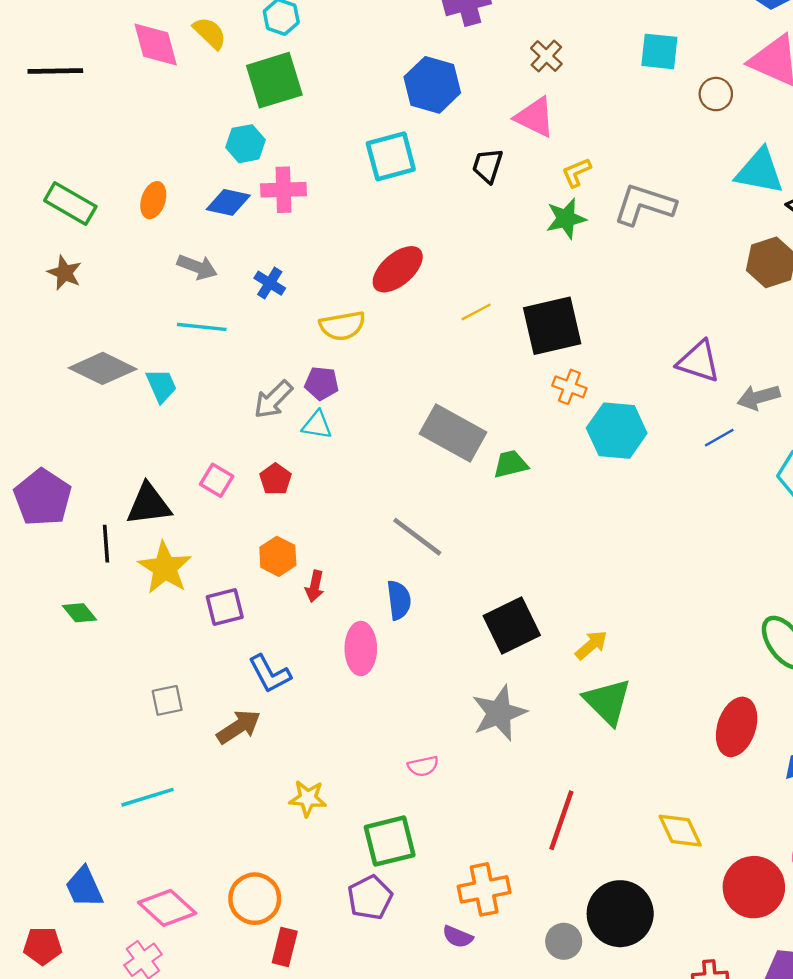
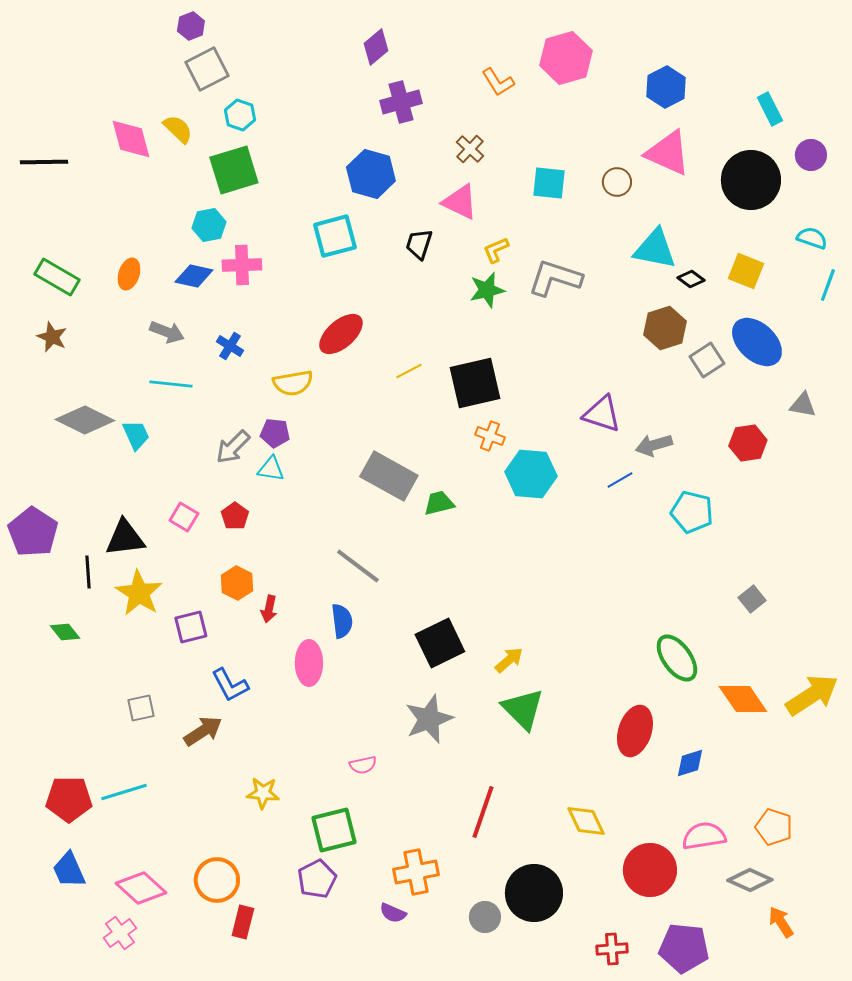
cyan square: (659, 51) -> (549, 183), moved
red pentagon: (43, 946) -> (69, 799), moved, size x1.4

